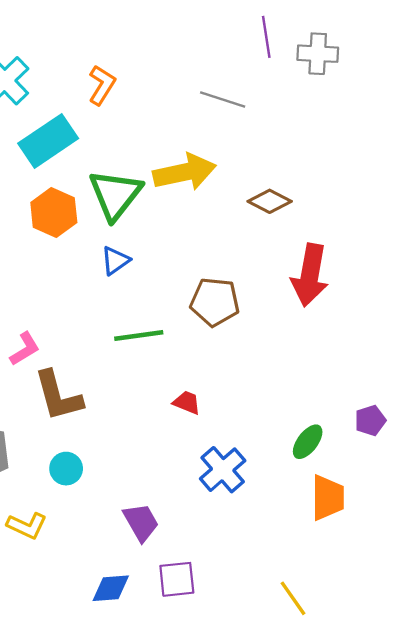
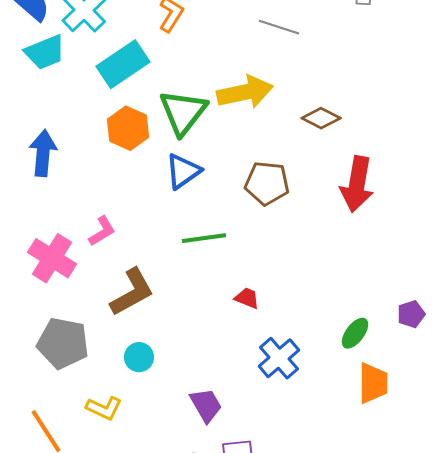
blue triangle: (115, 261) -> (183, 171), size x1.4
brown pentagon: (215, 302) -> (267, 183), moved
pink L-shape: (25, 349) -> (102, 231), moved
brown L-shape: (58, 396) -> (132, 292), turned -104

